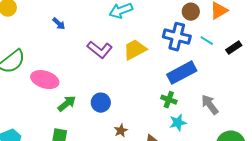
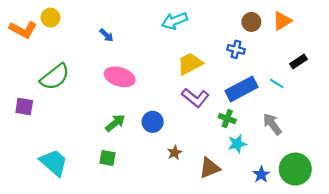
blue cross: (177, 37) -> (236, 49), size x0.6
cyan line: (207, 41) -> (277, 83), moved
purple L-shape: (100, 50) -> (195, 98), moved
pink ellipse: (45, 80) -> (120, 77), moved

